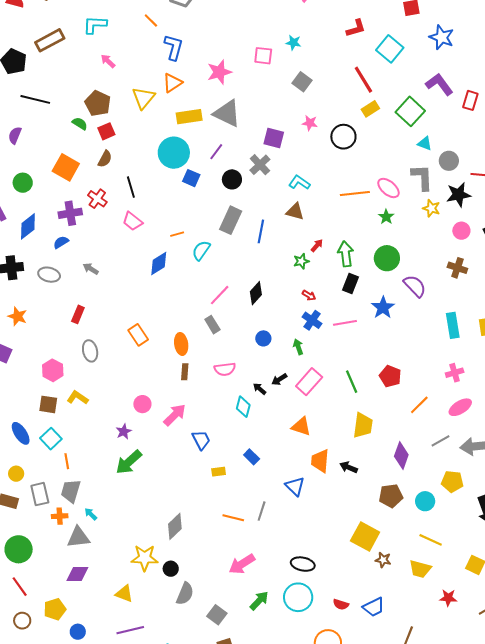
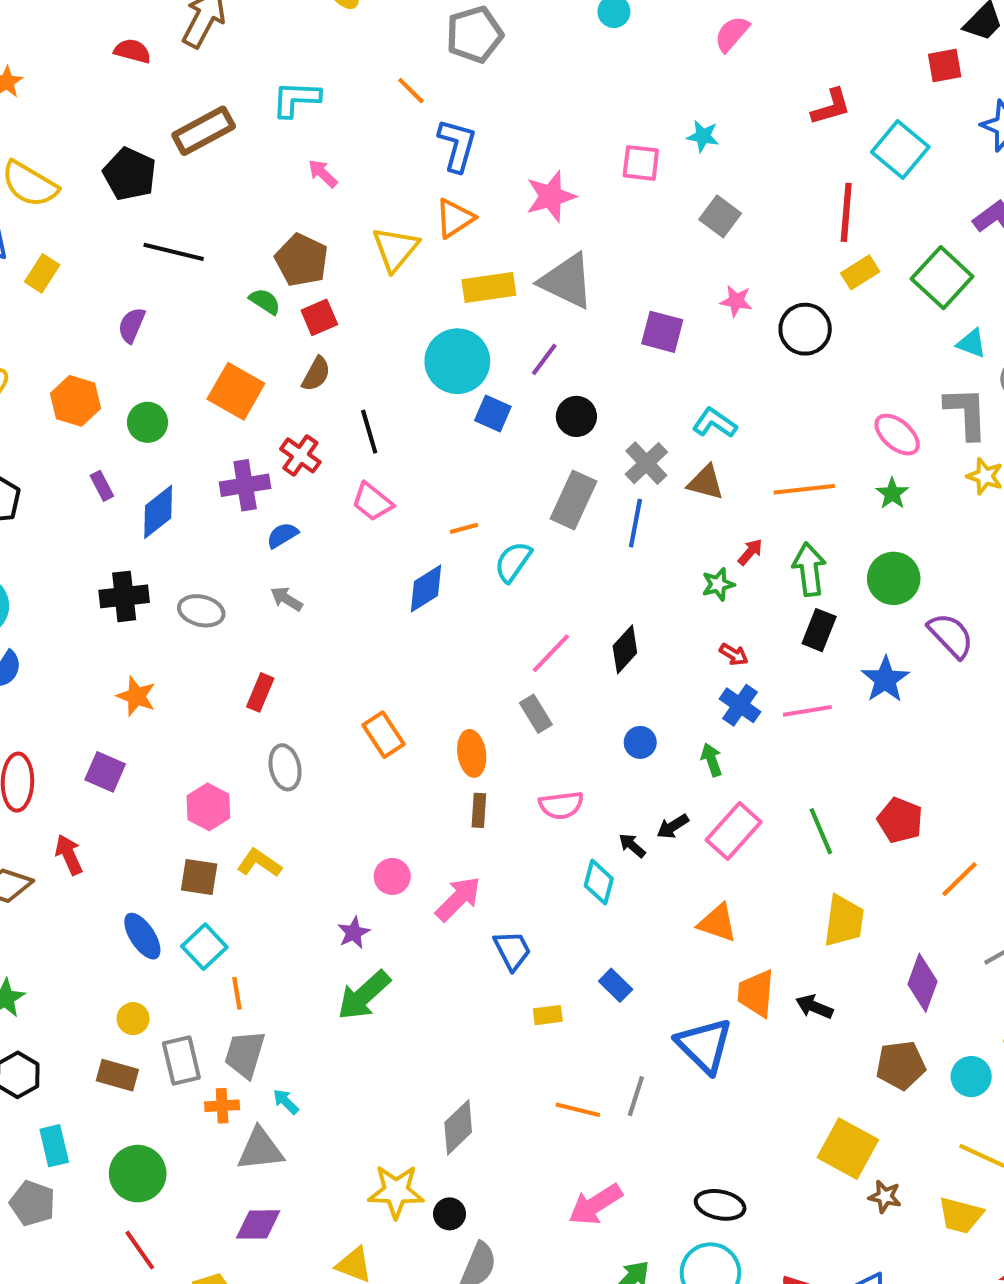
red line: (363, 80) -> (846, 212), turned 36
gray cross: (260, 165) -> (646, 463), moved
orange line: (355, 194) -> (804, 489), moved
blue semicircle: (61, 242) -> (282, 535), moved
blue triangle: (295, 486) -> (704, 1045), size x1.4

